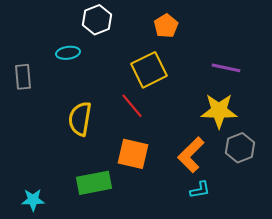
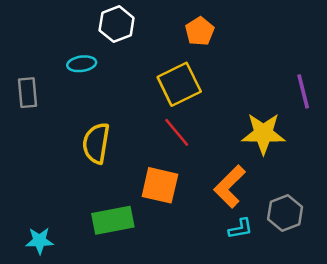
purple line: (226, 68) -> (303, 91), moved, turned 64
red line: (132, 106) -> (177, 132), moved
gray hexagon: (240, 148) -> (285, 213), moved

